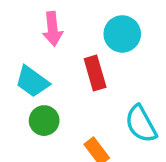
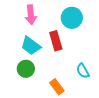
cyan trapezoid: (32, 81) -> (31, 46), moved
cyan semicircle: (141, 124) -> (83, 71), size x0.7

